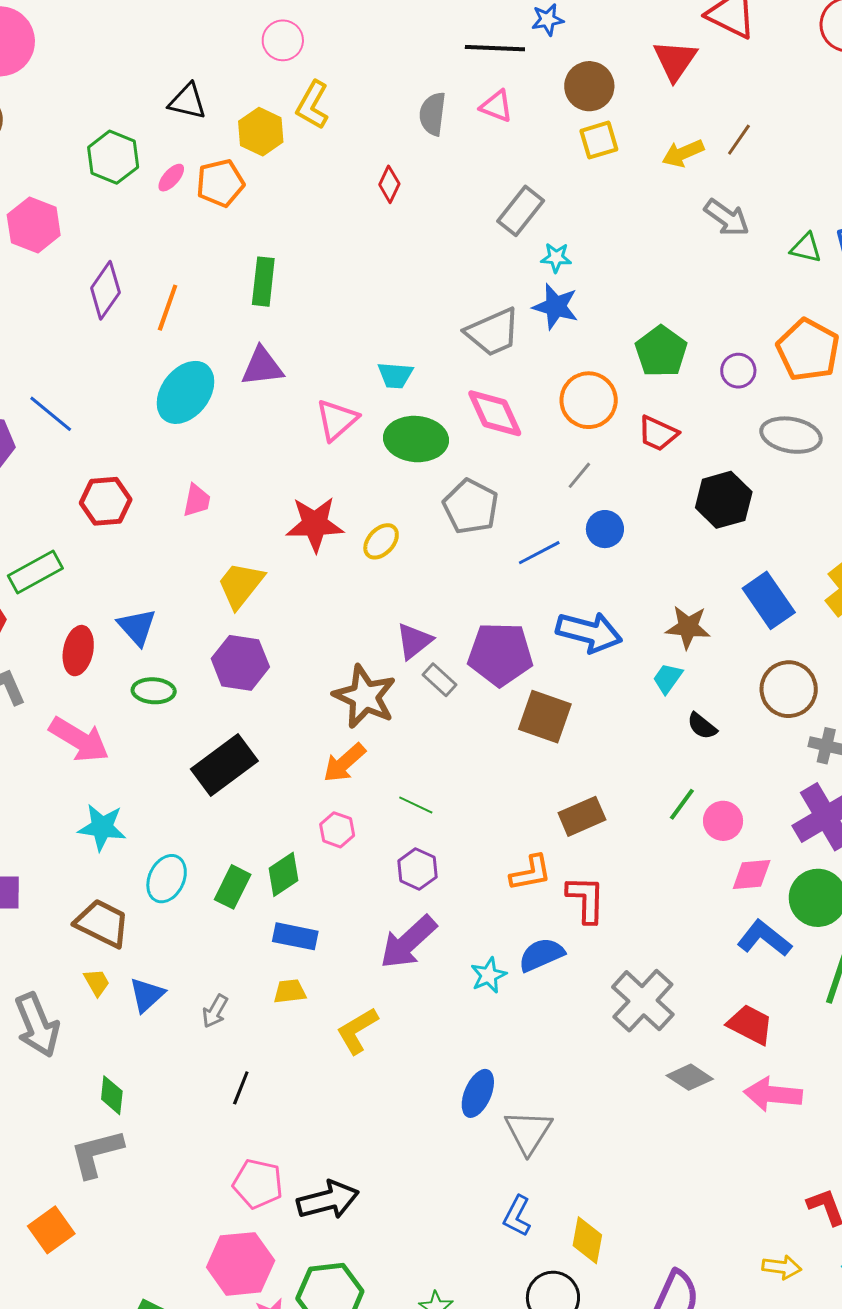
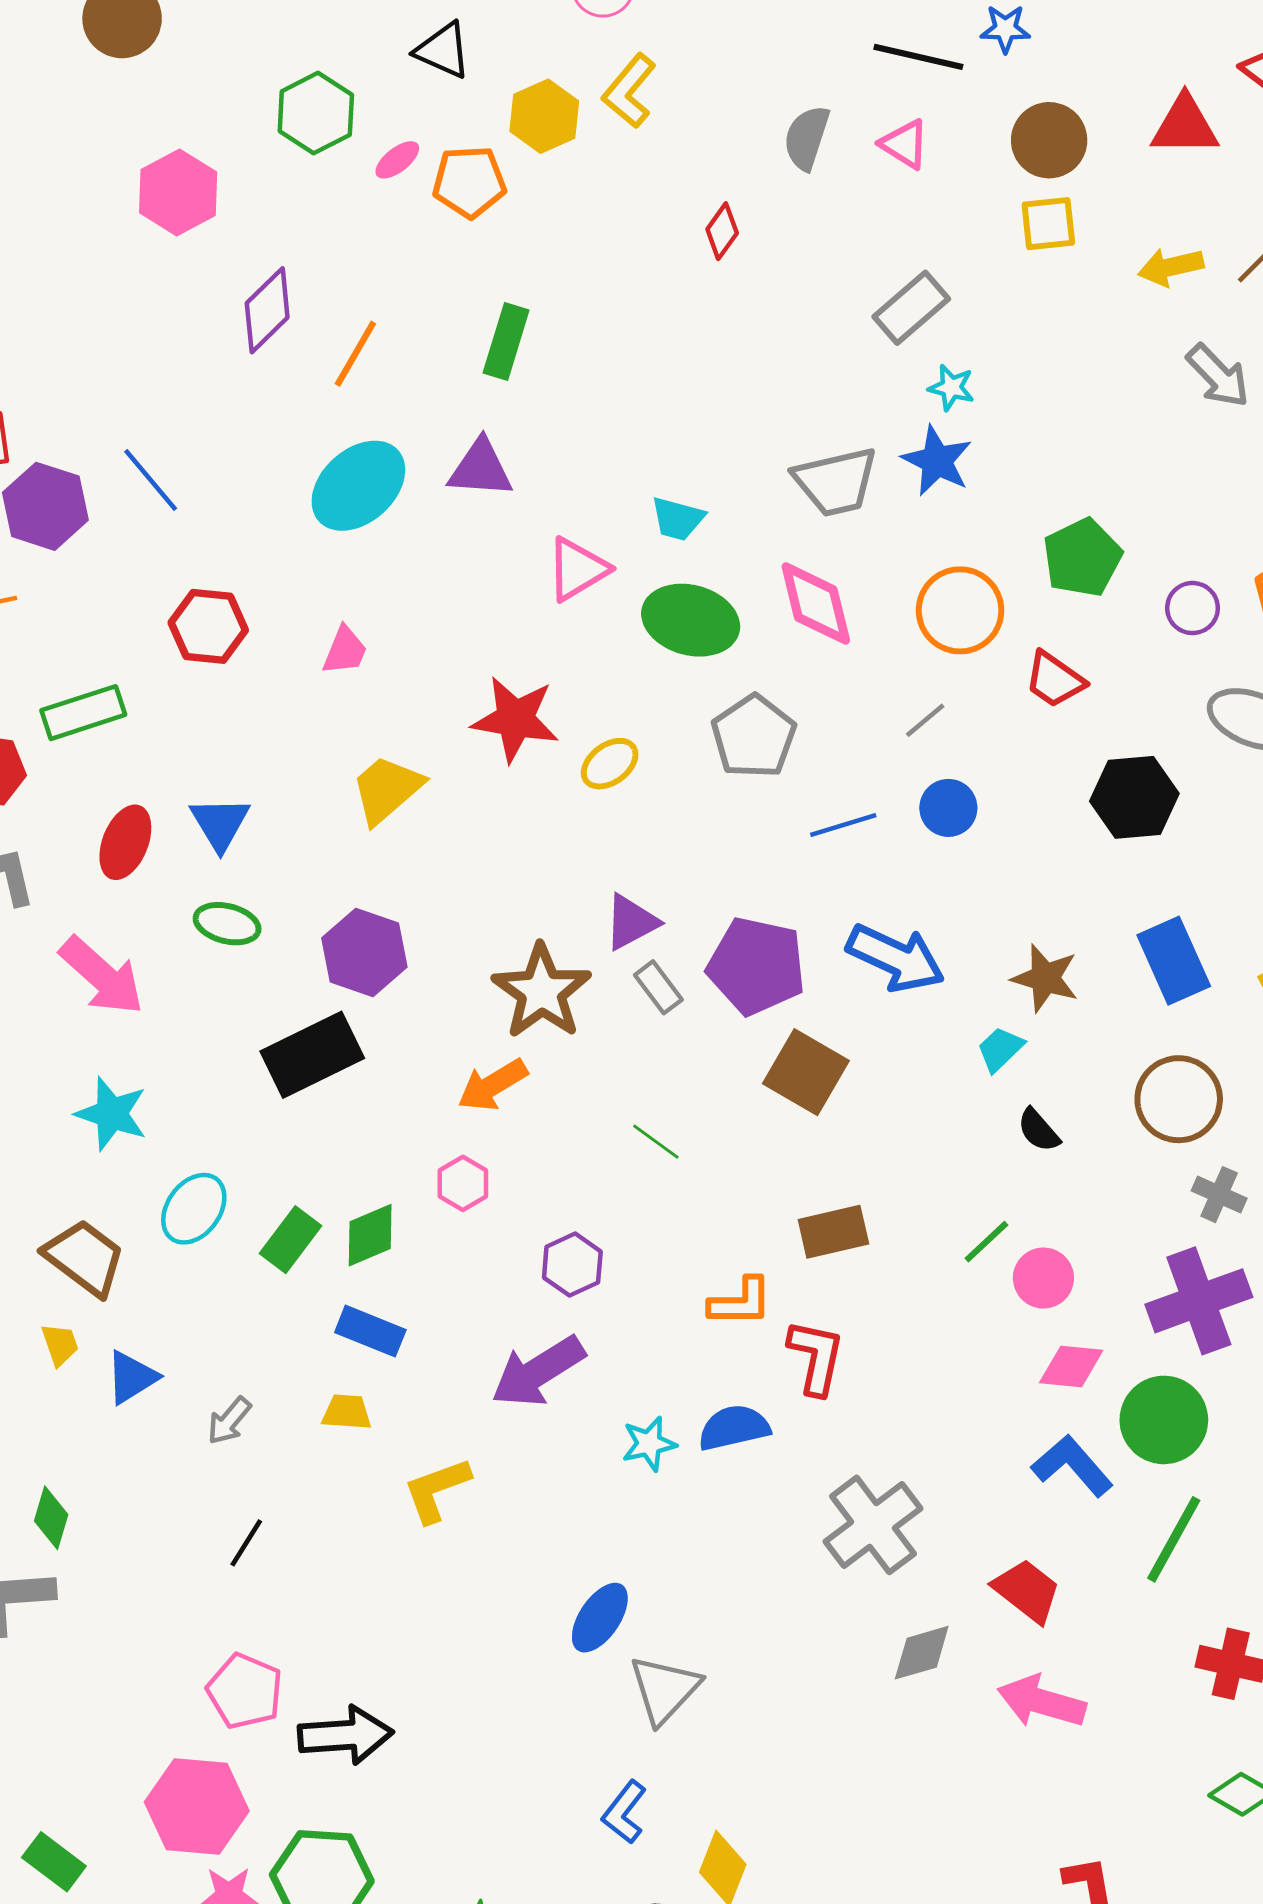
red triangle: (675, 60) -> (1185, 125), turned 45
purple hexagon: (240, 663) -> (364, 952), moved
green line: (416, 805) -> (656, 1142), moved
gray diamond: (690, 1077) -> (922, 1653), turned -60

